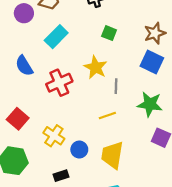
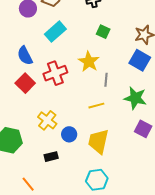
red square: (18, 119) -> (25, 83), moved

